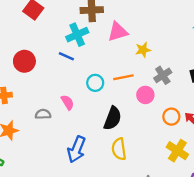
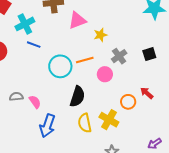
cyan cross: (77, 35) -> (25, 24), moved
cyan circle: (95, 83) -> (60, 66), size x1.5
pink semicircle: (67, 102) -> (35, 102), moved
orange circle: (171, 117) -> (128, 102), moved
yellow cross: (177, 151) -> (109, 120), moved

